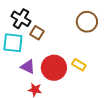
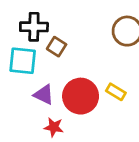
black cross: (21, 19) -> (34, 27), turned -30

